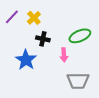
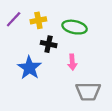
yellow cross: (34, 18) -> (38, 20), turned 32
green ellipse: (80, 36) -> (75, 27), moved, turned 35

